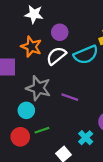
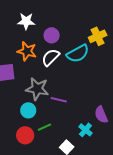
purple line: (70, 97) -> (59, 100), moved

